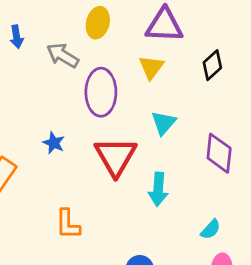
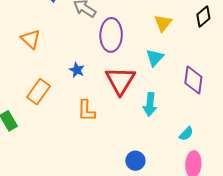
black diamond: (212, 65) -> (203, 17), moved
yellow triangle: (151, 67) -> (163, 23), moved
orange L-shape: (68, 224) -> (86, 111), moved

